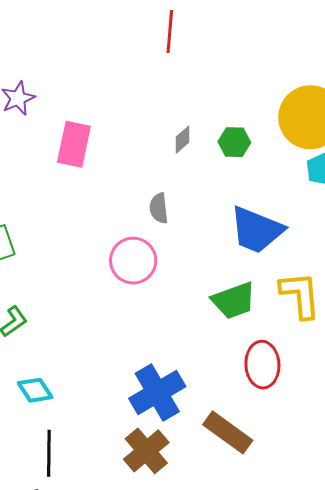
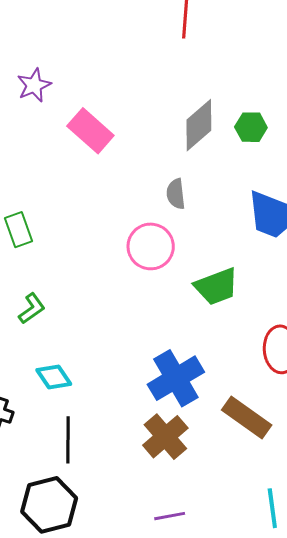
gray diamond: (183, 140) -> (199, 125), size x1.8
pink rectangle: (74, 144) -> (90, 131), turned -60
green trapezoid: (234, 300) -> (216, 286), moved

